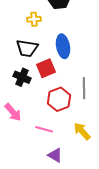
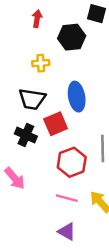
pink line: (44, 129) -> (67, 198), moved

